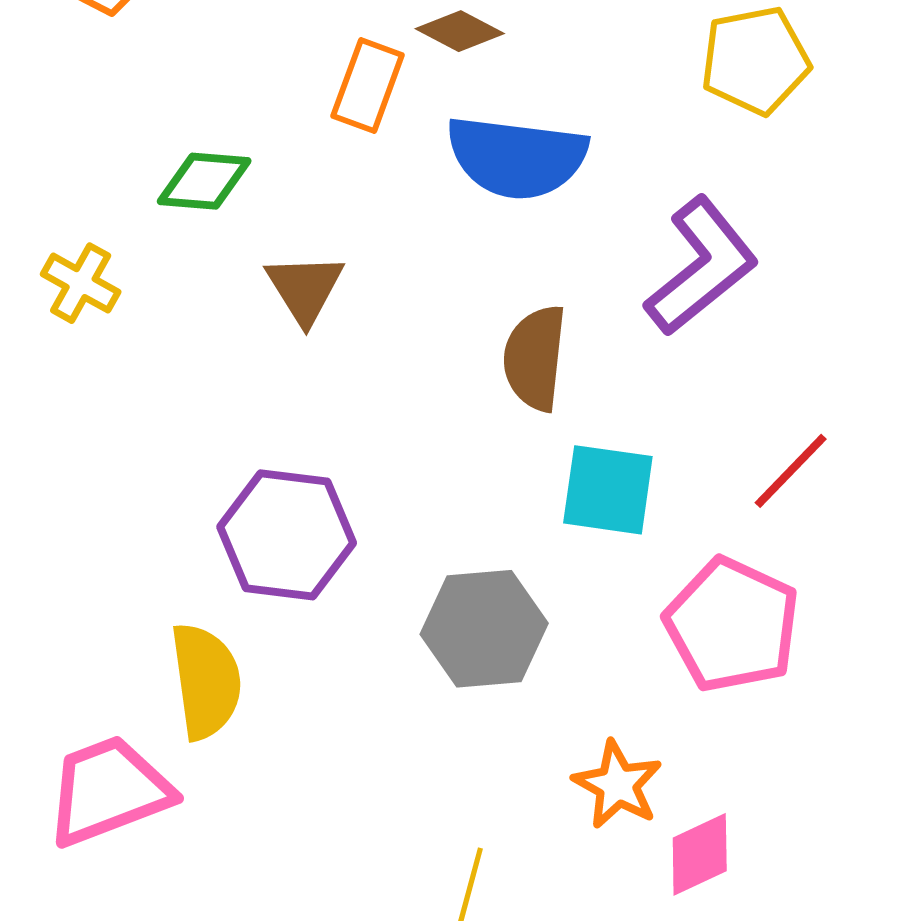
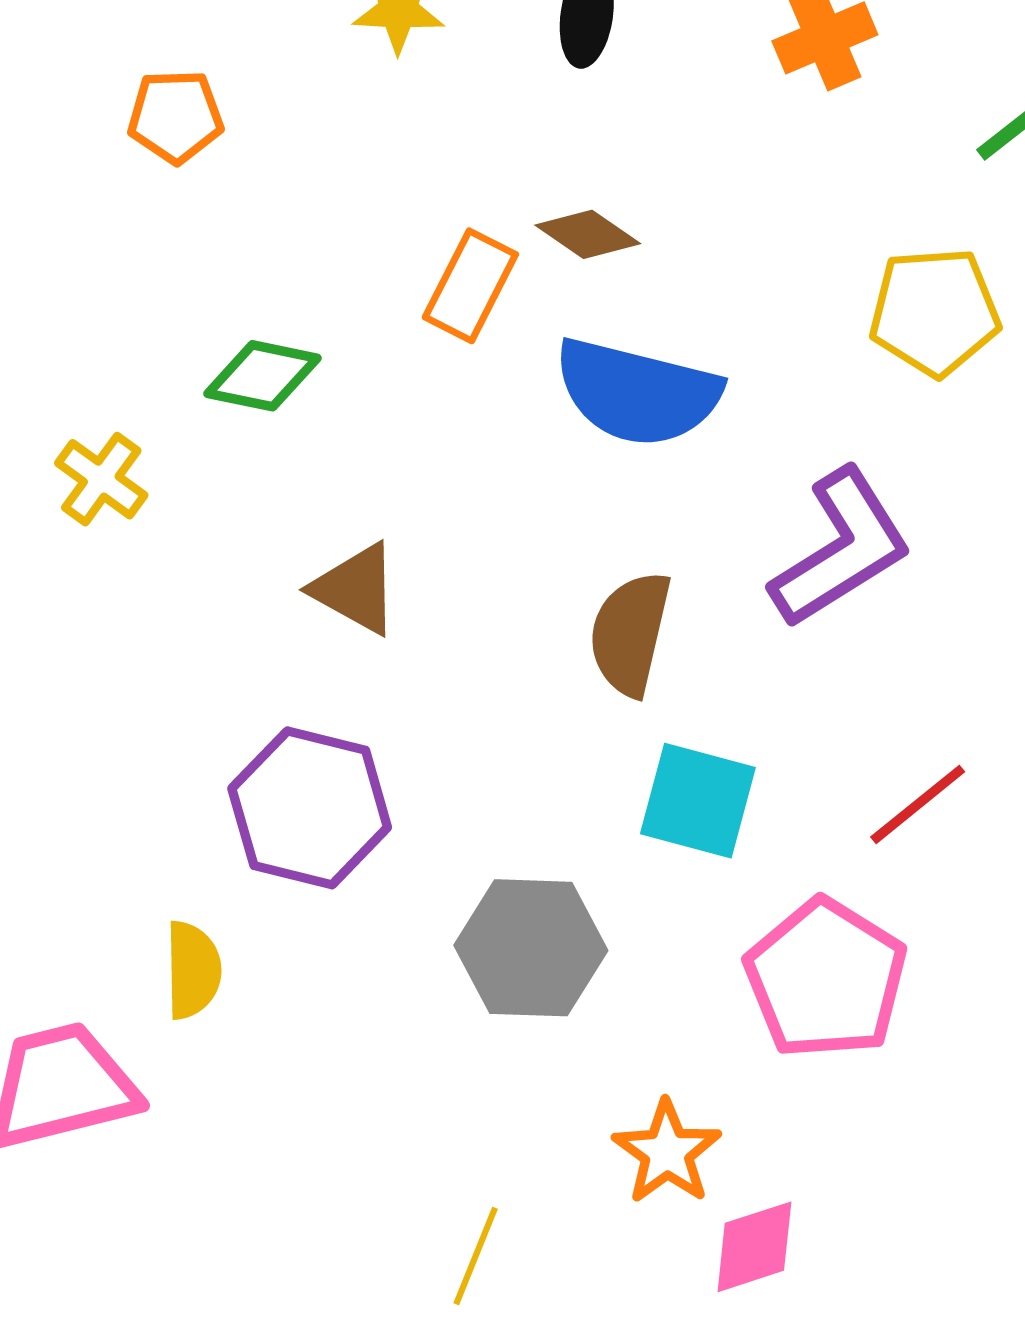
brown triangle: (305, 289) -> (356, 589), moved, turned -36
yellow semicircle: (206, 681) -> (193, 970), size x0.7

